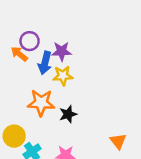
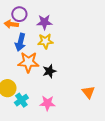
orange arrow: (19, 54) -> (11, 24), turned -32
blue arrow: (45, 63) -> (20, 42), moved

